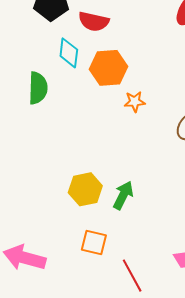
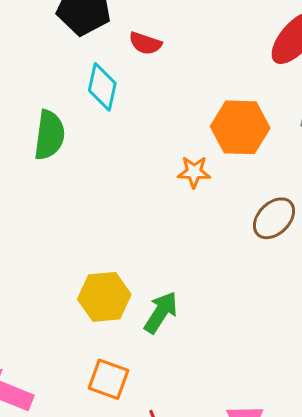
red semicircle: (94, 21) -> (145, 43), size x0.7
orange hexagon: (108, 68) -> (240, 127), moved

